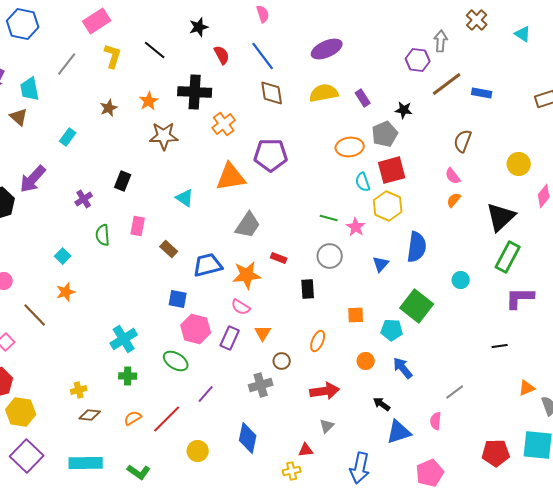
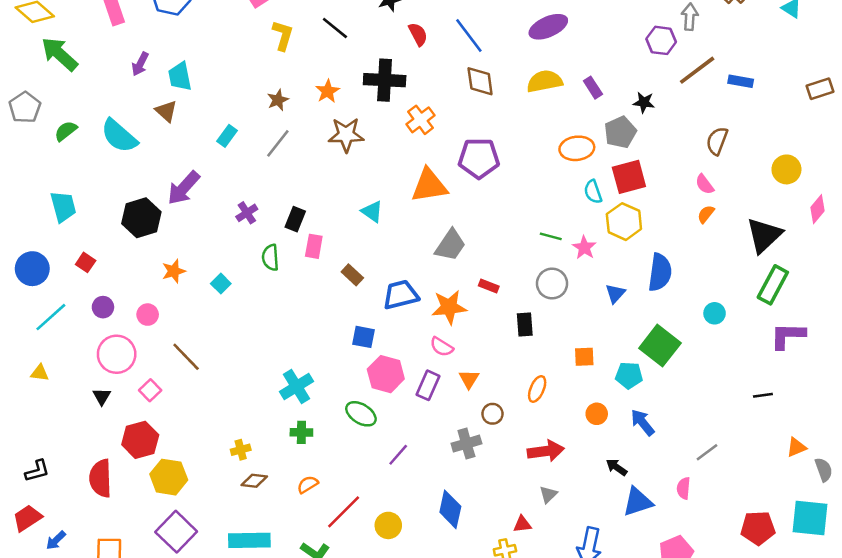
gray line: (67, 64) -> (278, 143), moved
black rectangle: (123, 181) -> (295, 219), moved
orange star: (66, 292) -> (174, 271), moved
red line: (167, 419) -> (344, 512), moved

